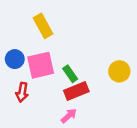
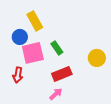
blue circle: (15, 59) -> (20, 37), moved
green rectangle: (70, 74) -> (57, 48), moved

